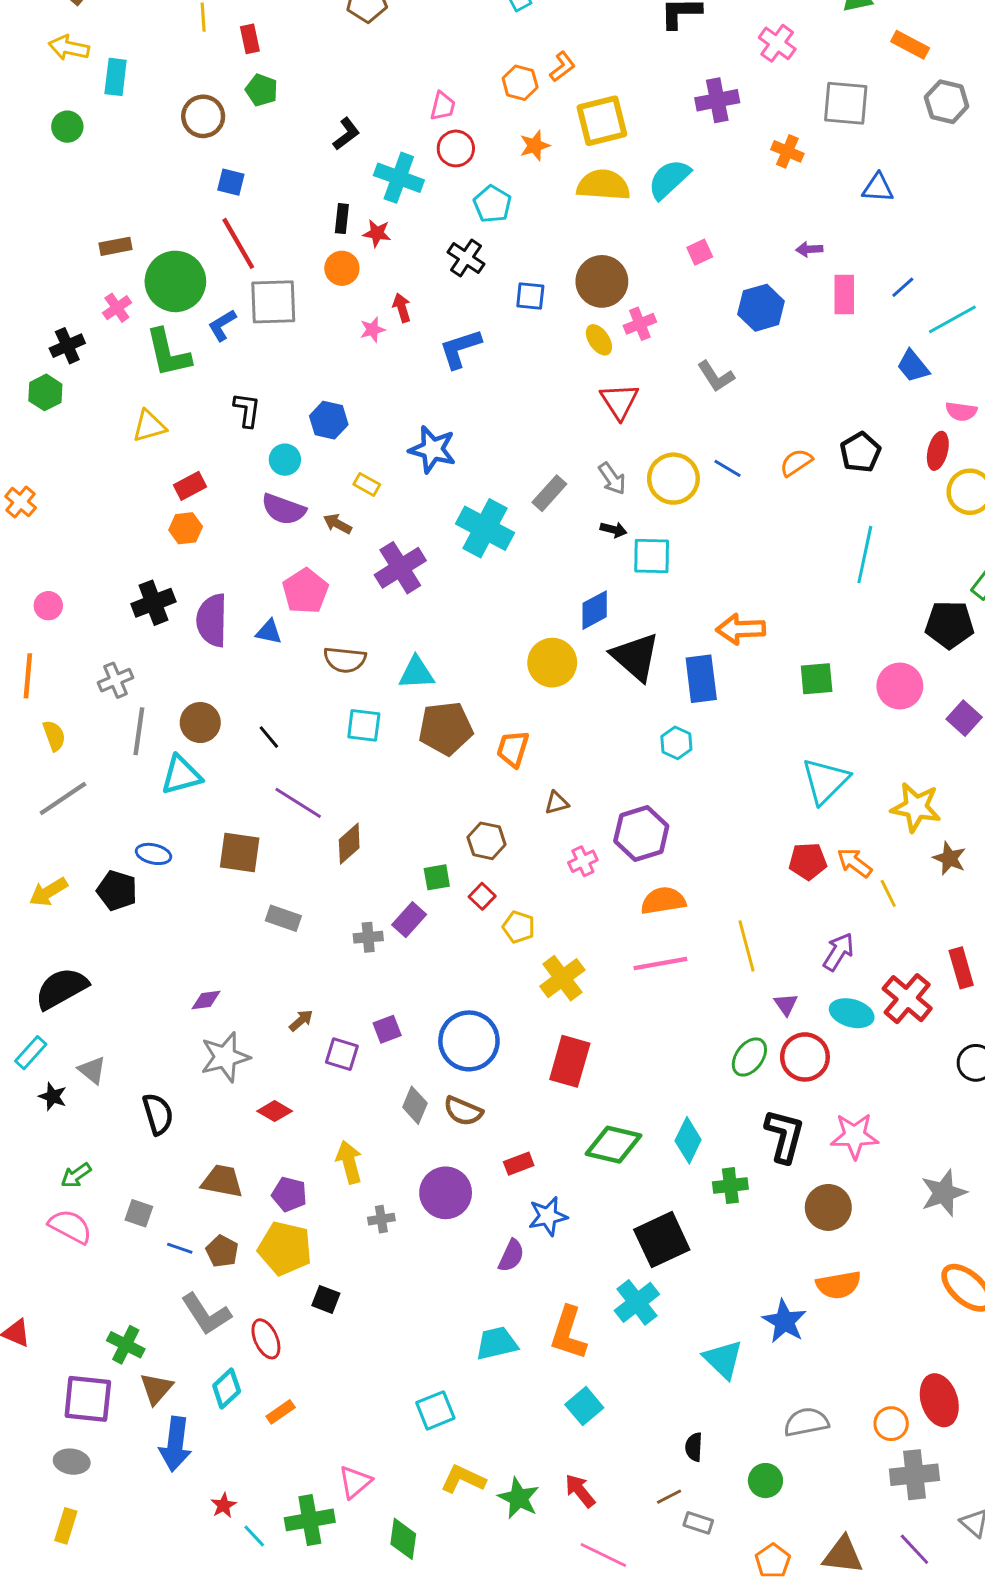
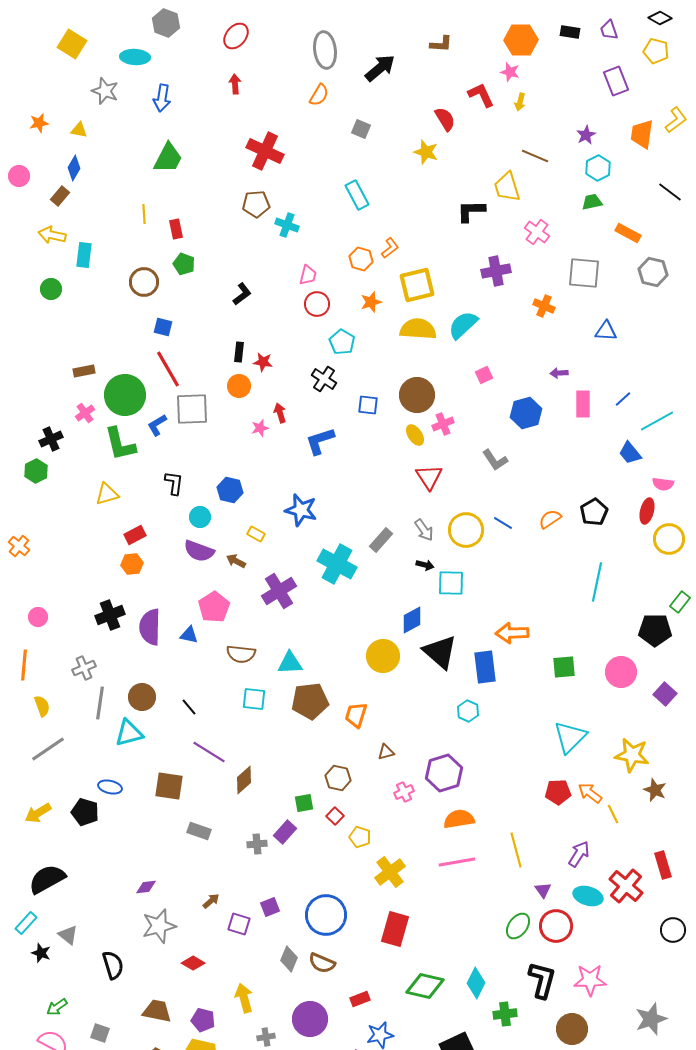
cyan cross: (399, 178) -> (287, 225), moved, size x0.7

